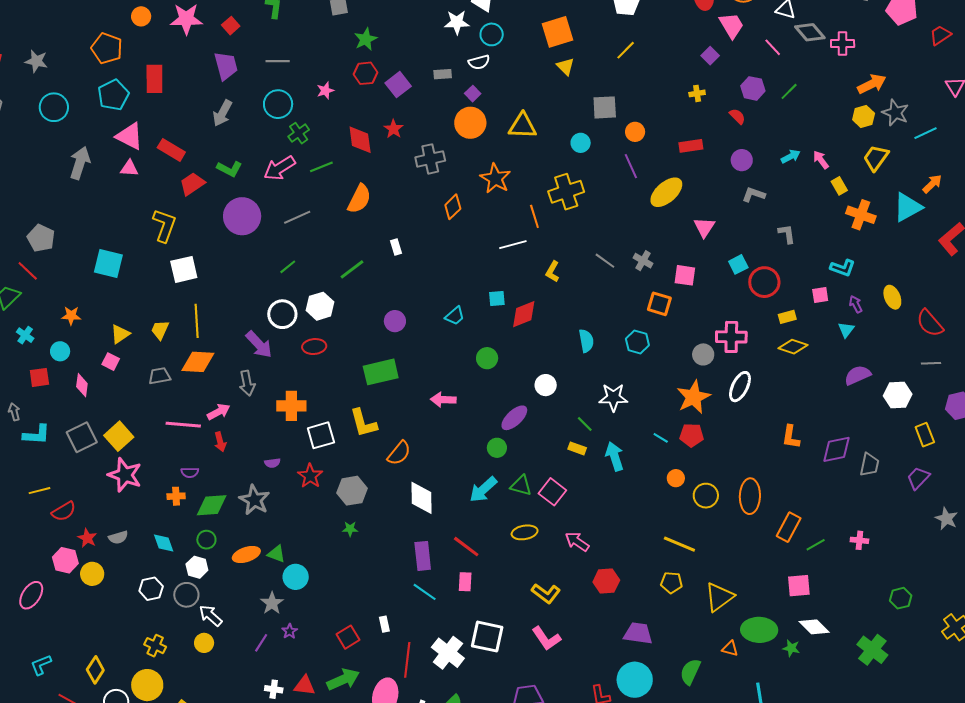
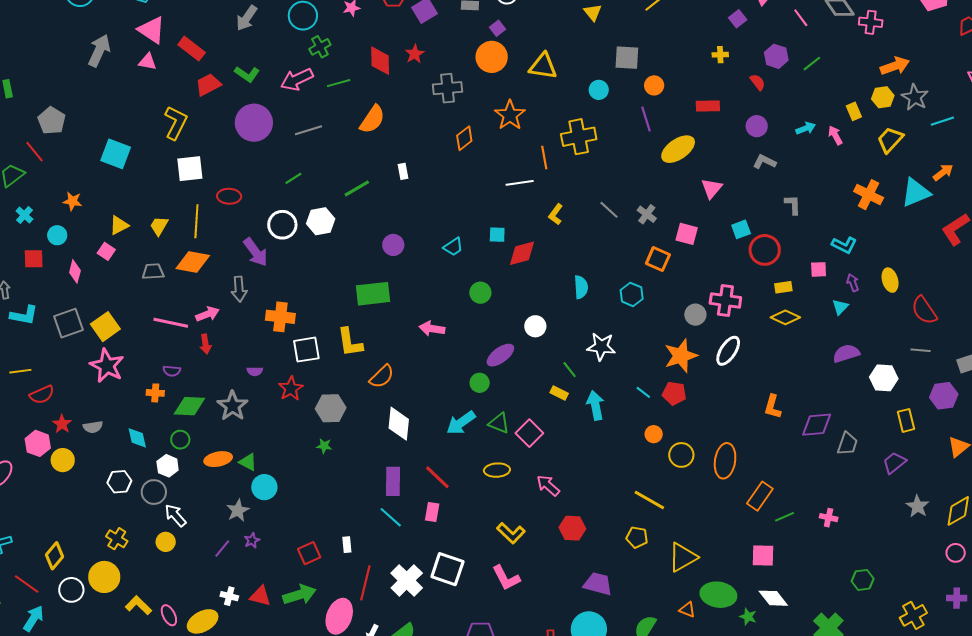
yellow rectangle: (839, 186) -> (854, 111), moved
red ellipse: (314, 347) -> (229, 196), moved

